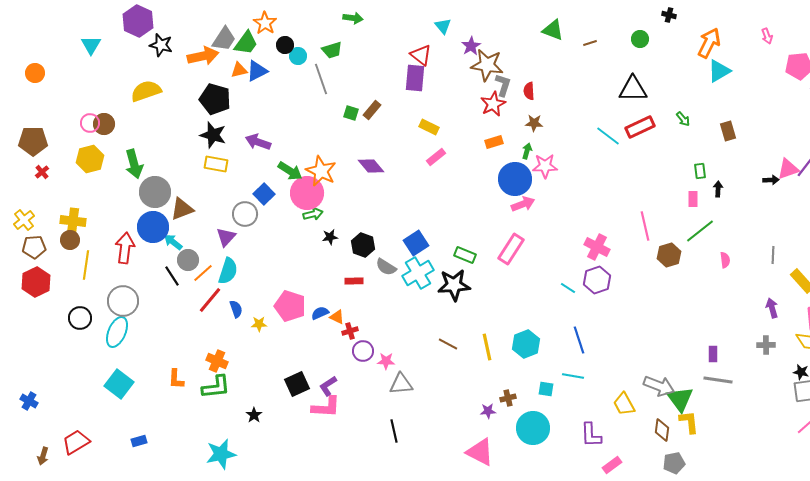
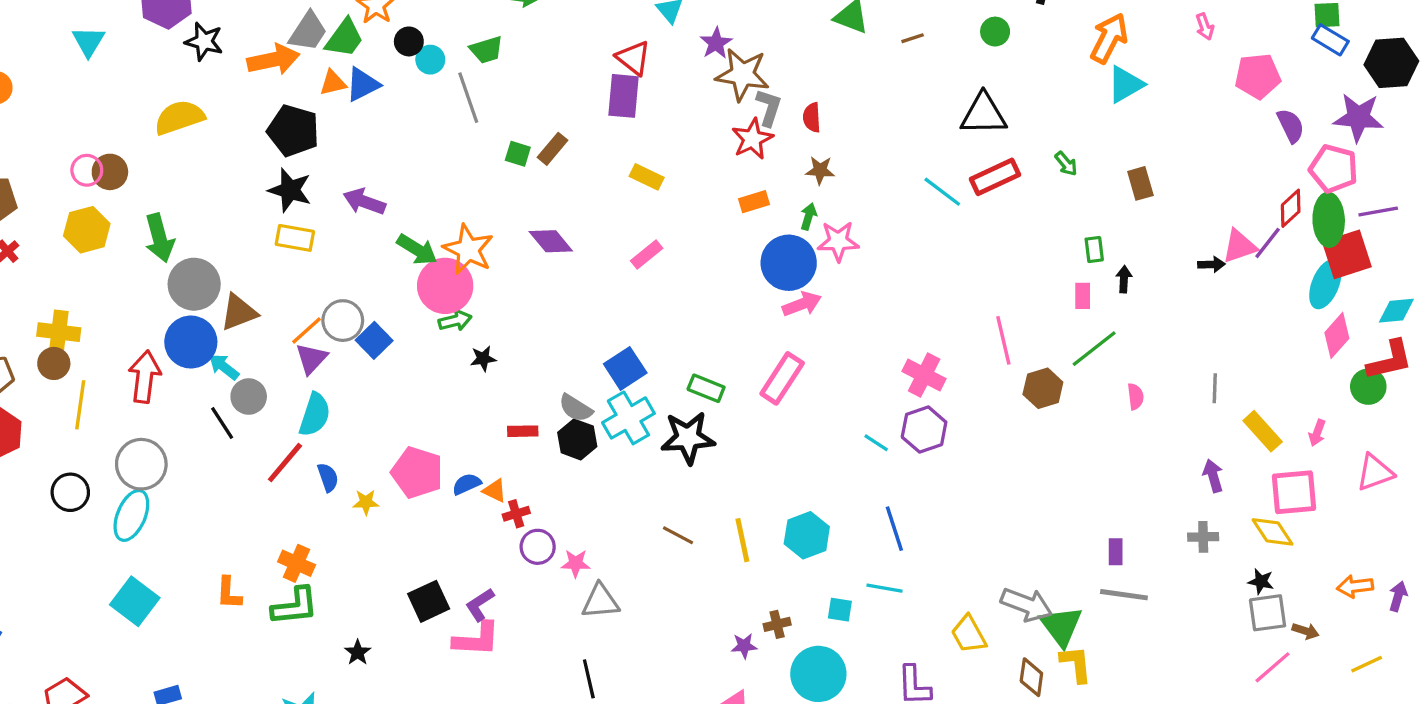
pink rectangle: (436, 157) -> (647, 254), moved
blue square: (264, 194) -> (374, 340), moved
black hexagon: (363, 245) -> (577, 439), moved
orange line: (203, 273) -> (306, 330), moved

